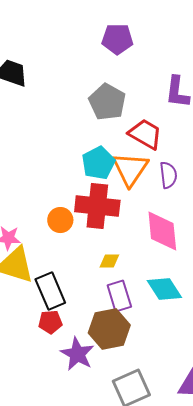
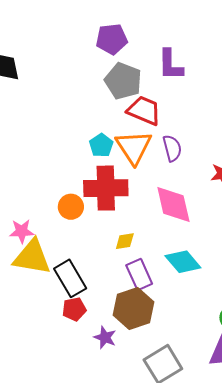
purple pentagon: (117, 39) -> (112, 39), moved
gray pentagon: (107, 102) -> (123, 81), moved
cyan pentagon: (98, 163) -> (101, 145), size x0.7
purple star: (77, 354) -> (105, 337), size x0.7

